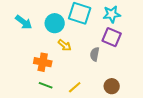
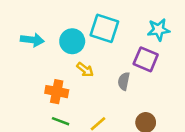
cyan star: (112, 14) -> (159, 30), moved
cyan arrow: (24, 22) -> (32, 40), turned -30

